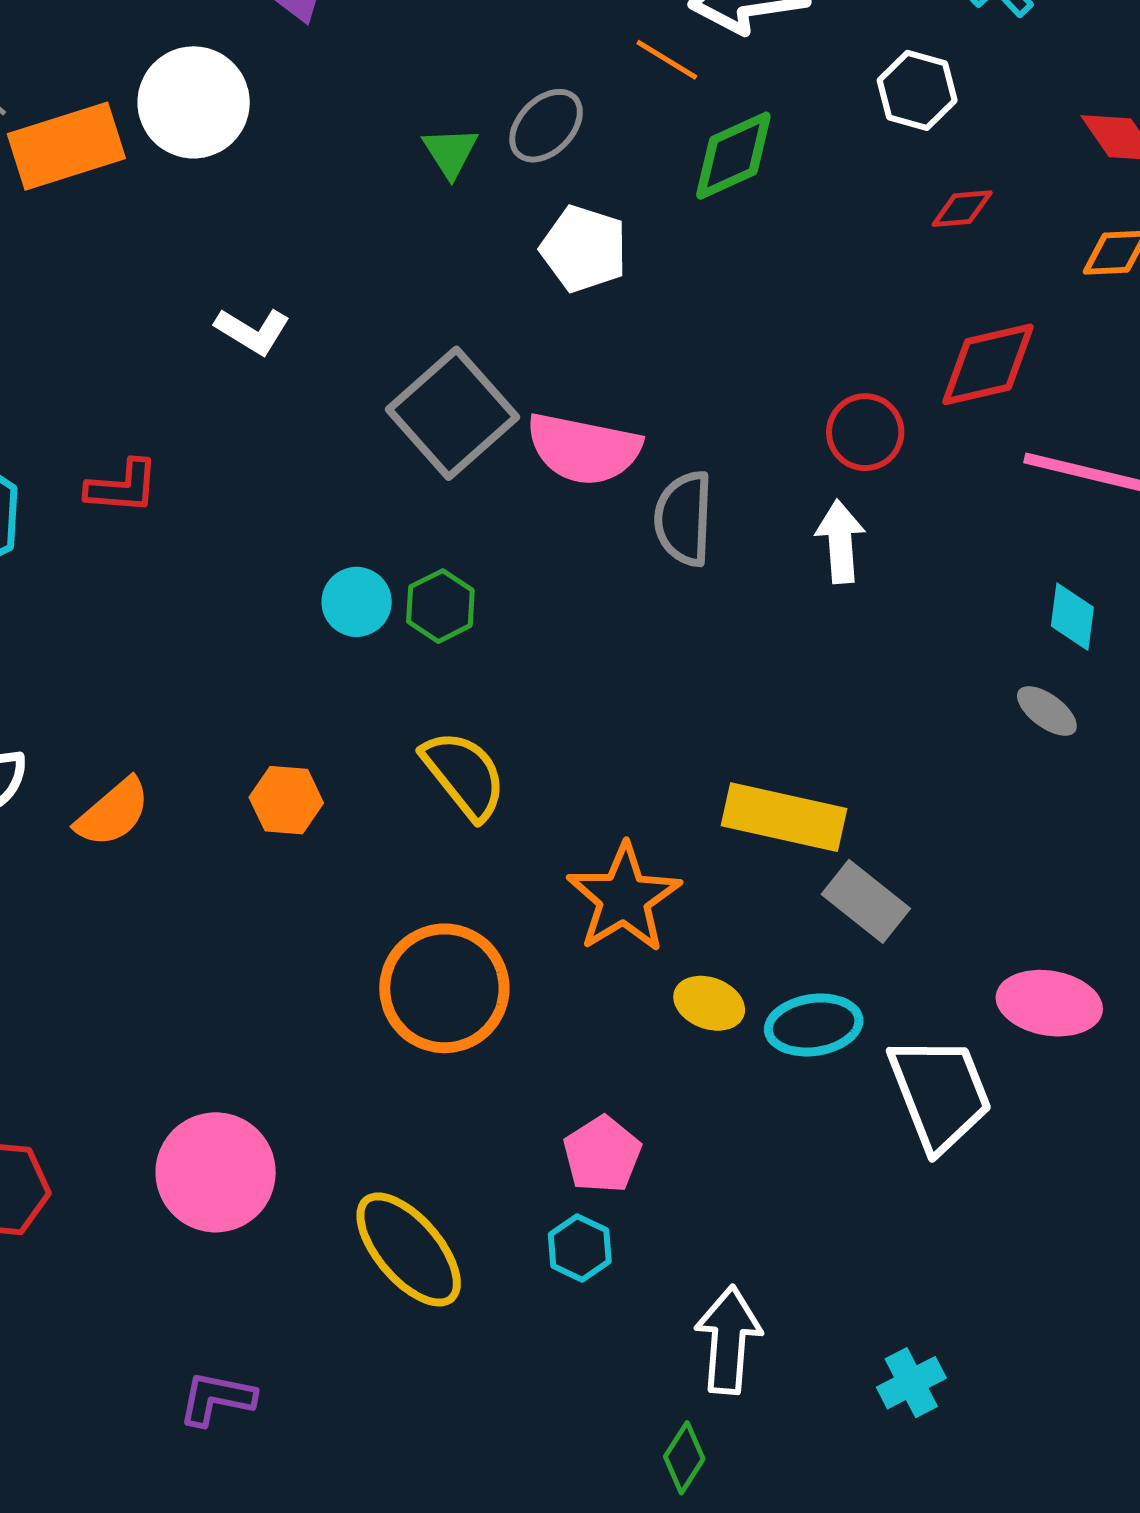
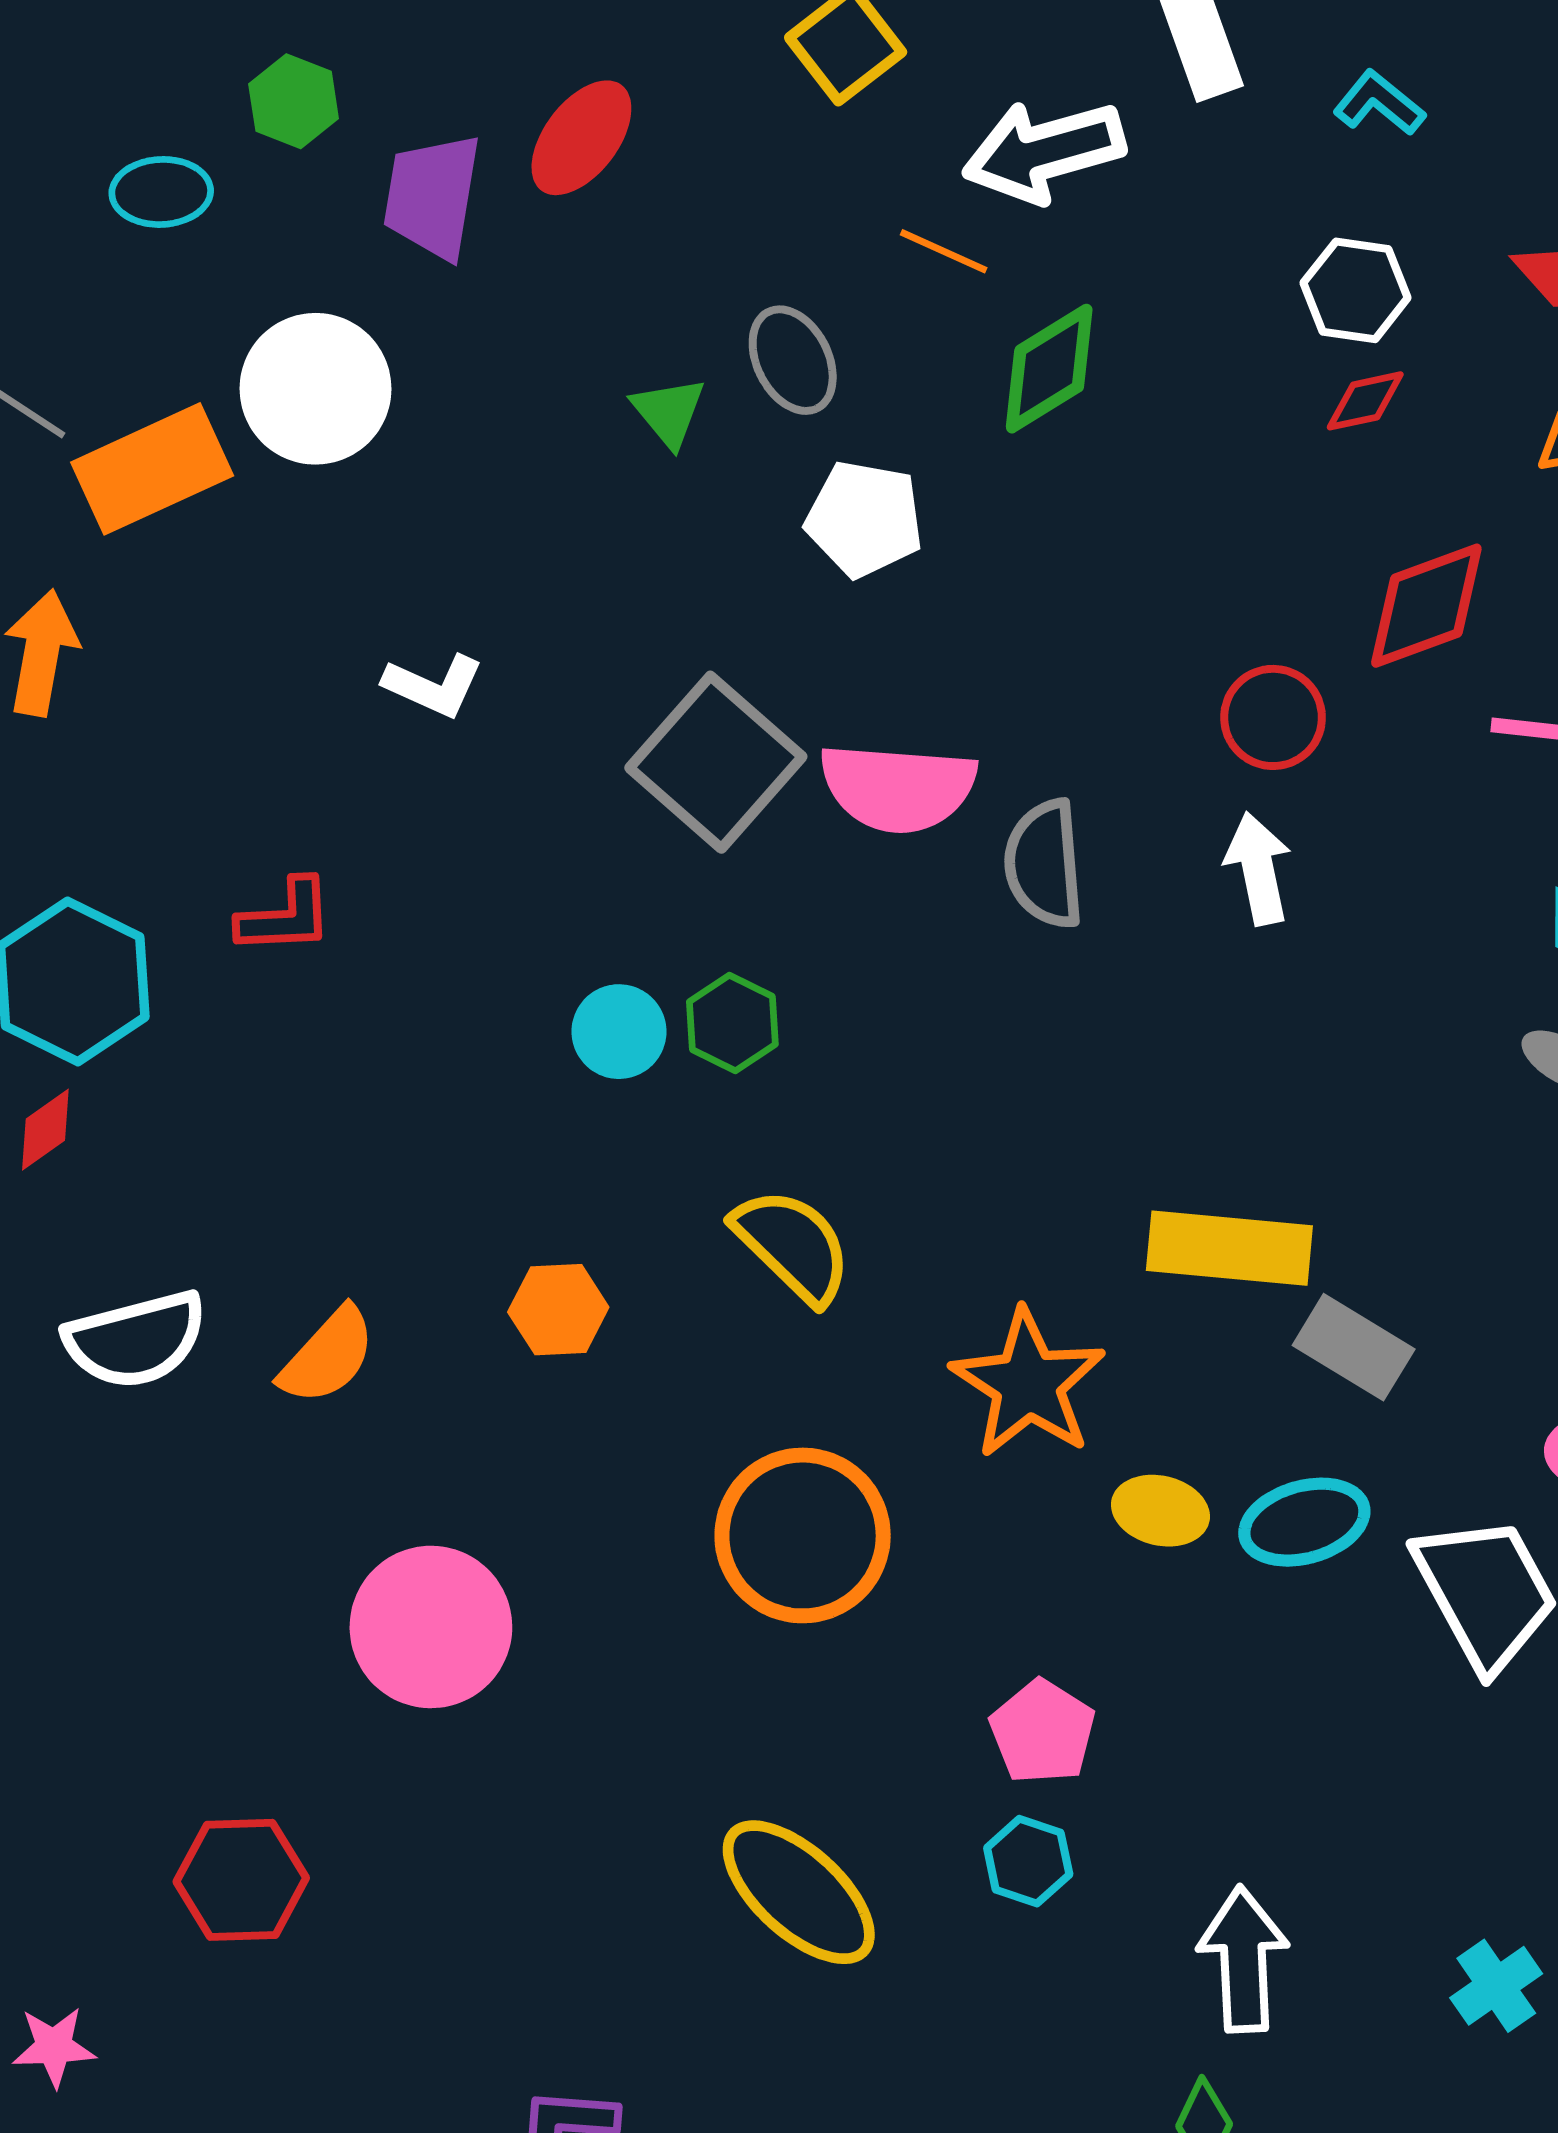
white hexagon: (917, 90) -> (1356, 290), moved
gray ellipse: (546, 126) -> (793, 360), turned -64
pink circle: (216, 1172) -> (431, 1627), moved

